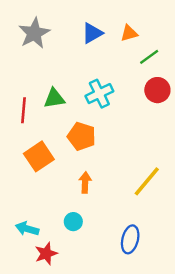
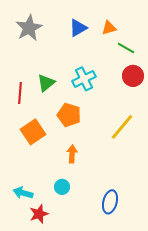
green line: (149, 57) -> (126, 48), turned 66
green triangle: (54, 98) -> (46, 83), turned -30
yellow line: (147, 181) -> (122, 127), moved

